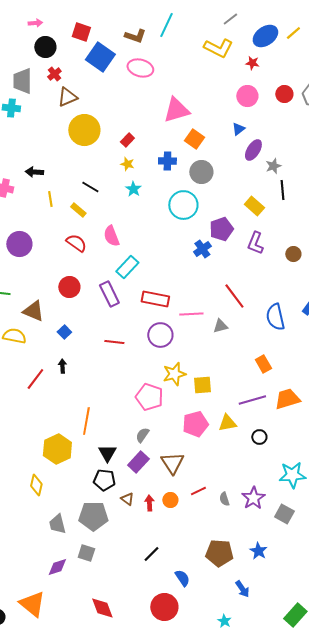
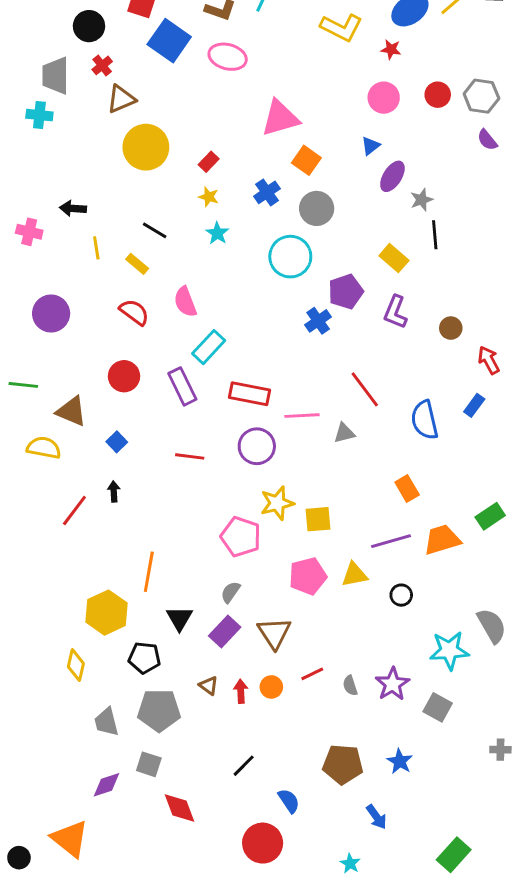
blue cross: (167, 161) -> (267, 192), turned -36
black pentagon: (104, 480) -> (144, 658), moved
red diamond: (102, 608) -> (179, 808), moved

